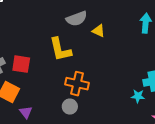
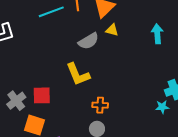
yellow triangle: (98, 31) -> (112, 30), moved
orange cross: (77, 84) -> (100, 105), size x0.7

